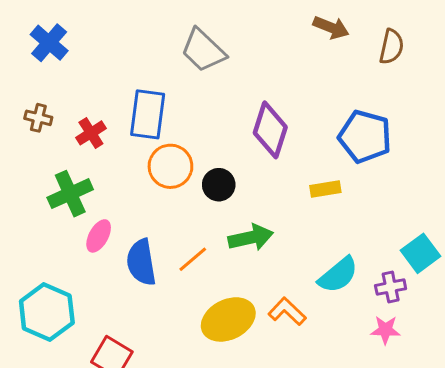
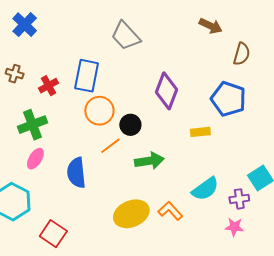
brown semicircle: (391, 47) -> (242, 54), moved
pink ellipse: (99, 236) -> (35, 159), moved
orange line: (193, 259) -> (110, 146), moved

